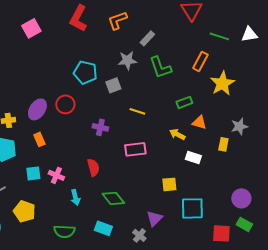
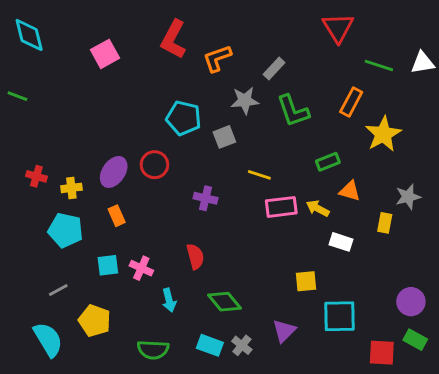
orange L-shape: (117, 20) -> (217, 58), moved
pink rectangle: (135, 149) -> (281, 207), moved
gray cross: (139, 235) -> (242, 345), moved

